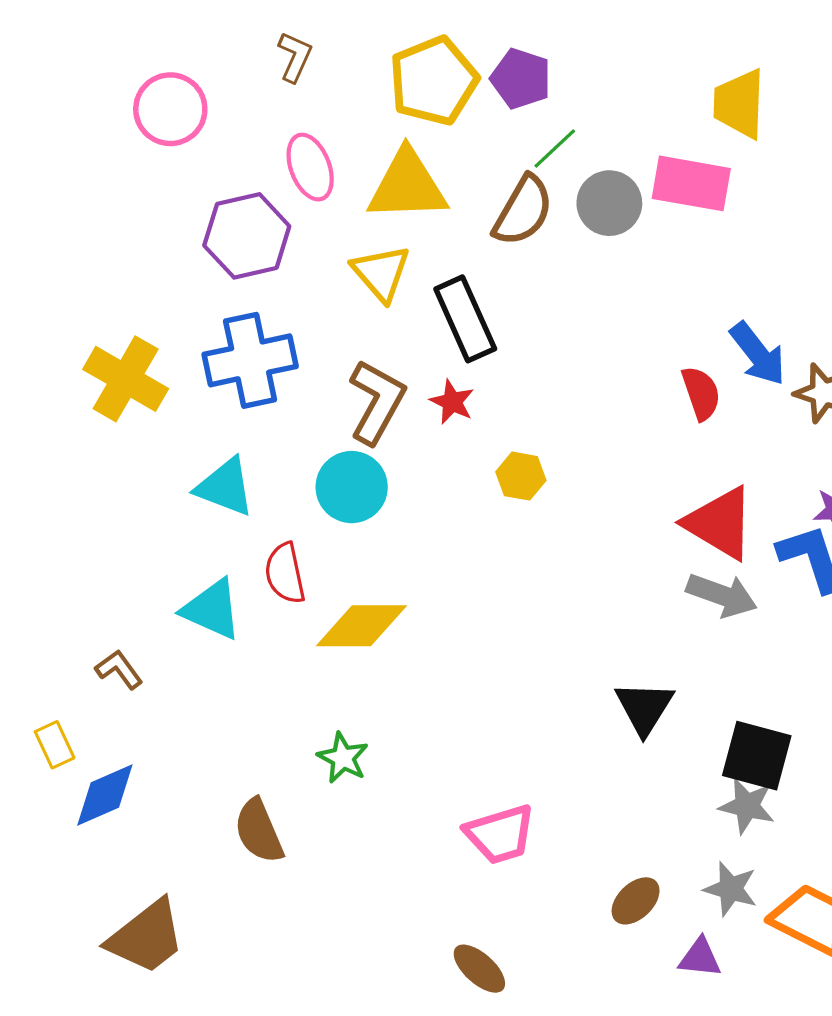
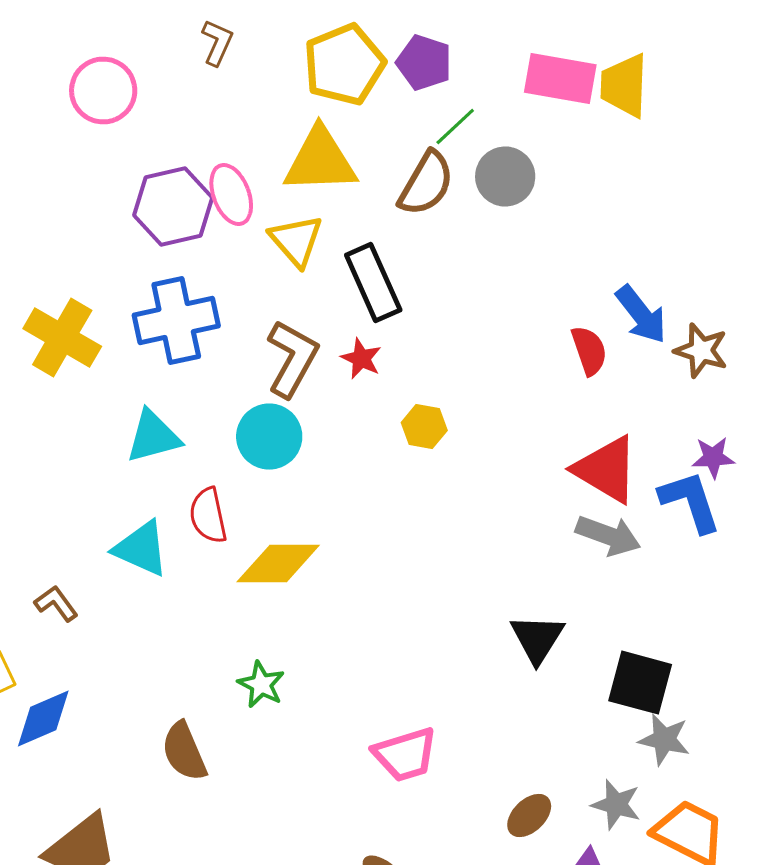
pink ellipse: (310, 167) -> (231, 194), moved
pink rectangle: (691, 183) -> (560, 78), moved
cyan triangle: (225, 487) -> (153, 436), turned -36
gray star: (747, 806) -> (664, 740), moved

